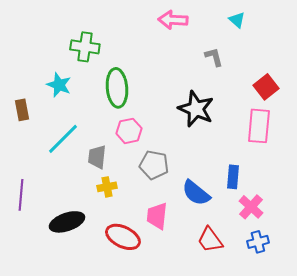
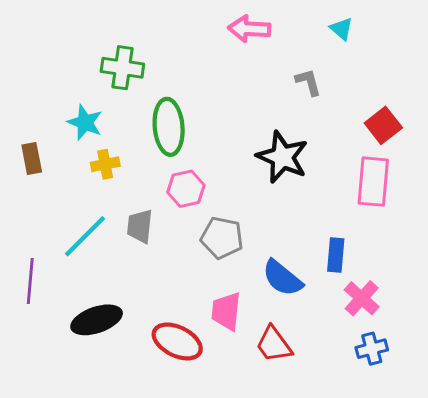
cyan line: (63, 139) -> (85, 236), moved
yellow cross: (107, 187) -> (105, 164), moved
red trapezoid: (210, 240) -> (274, 344), moved

